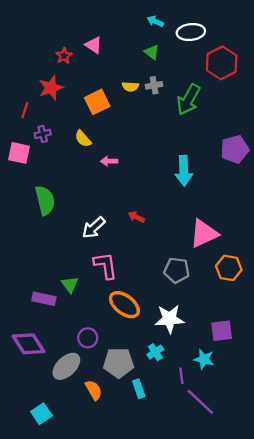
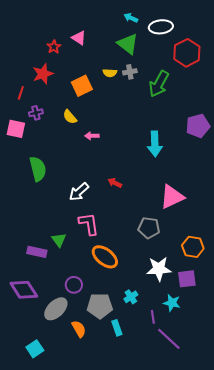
green triangle: (152, 52) -> (128, 44), size x1.6
orange hexagon: (229, 268) -> (193, 247), moved
white star: (170, 319) -> (159, 269), moved

